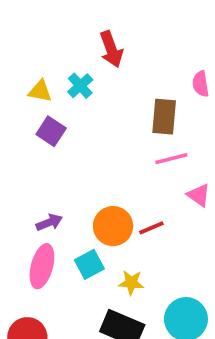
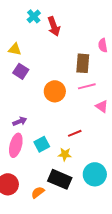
cyan cross: (80, 86) -> (34, 16), moved
orange circle: (113, 226) -> (55, 91), moved
red line: (151, 228) -> (75, 133), moved

